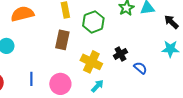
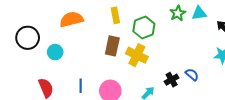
black cross: (120, 54) -> (172, 80), moved
yellow cross: (91, 62) -> (137, 55), moved

